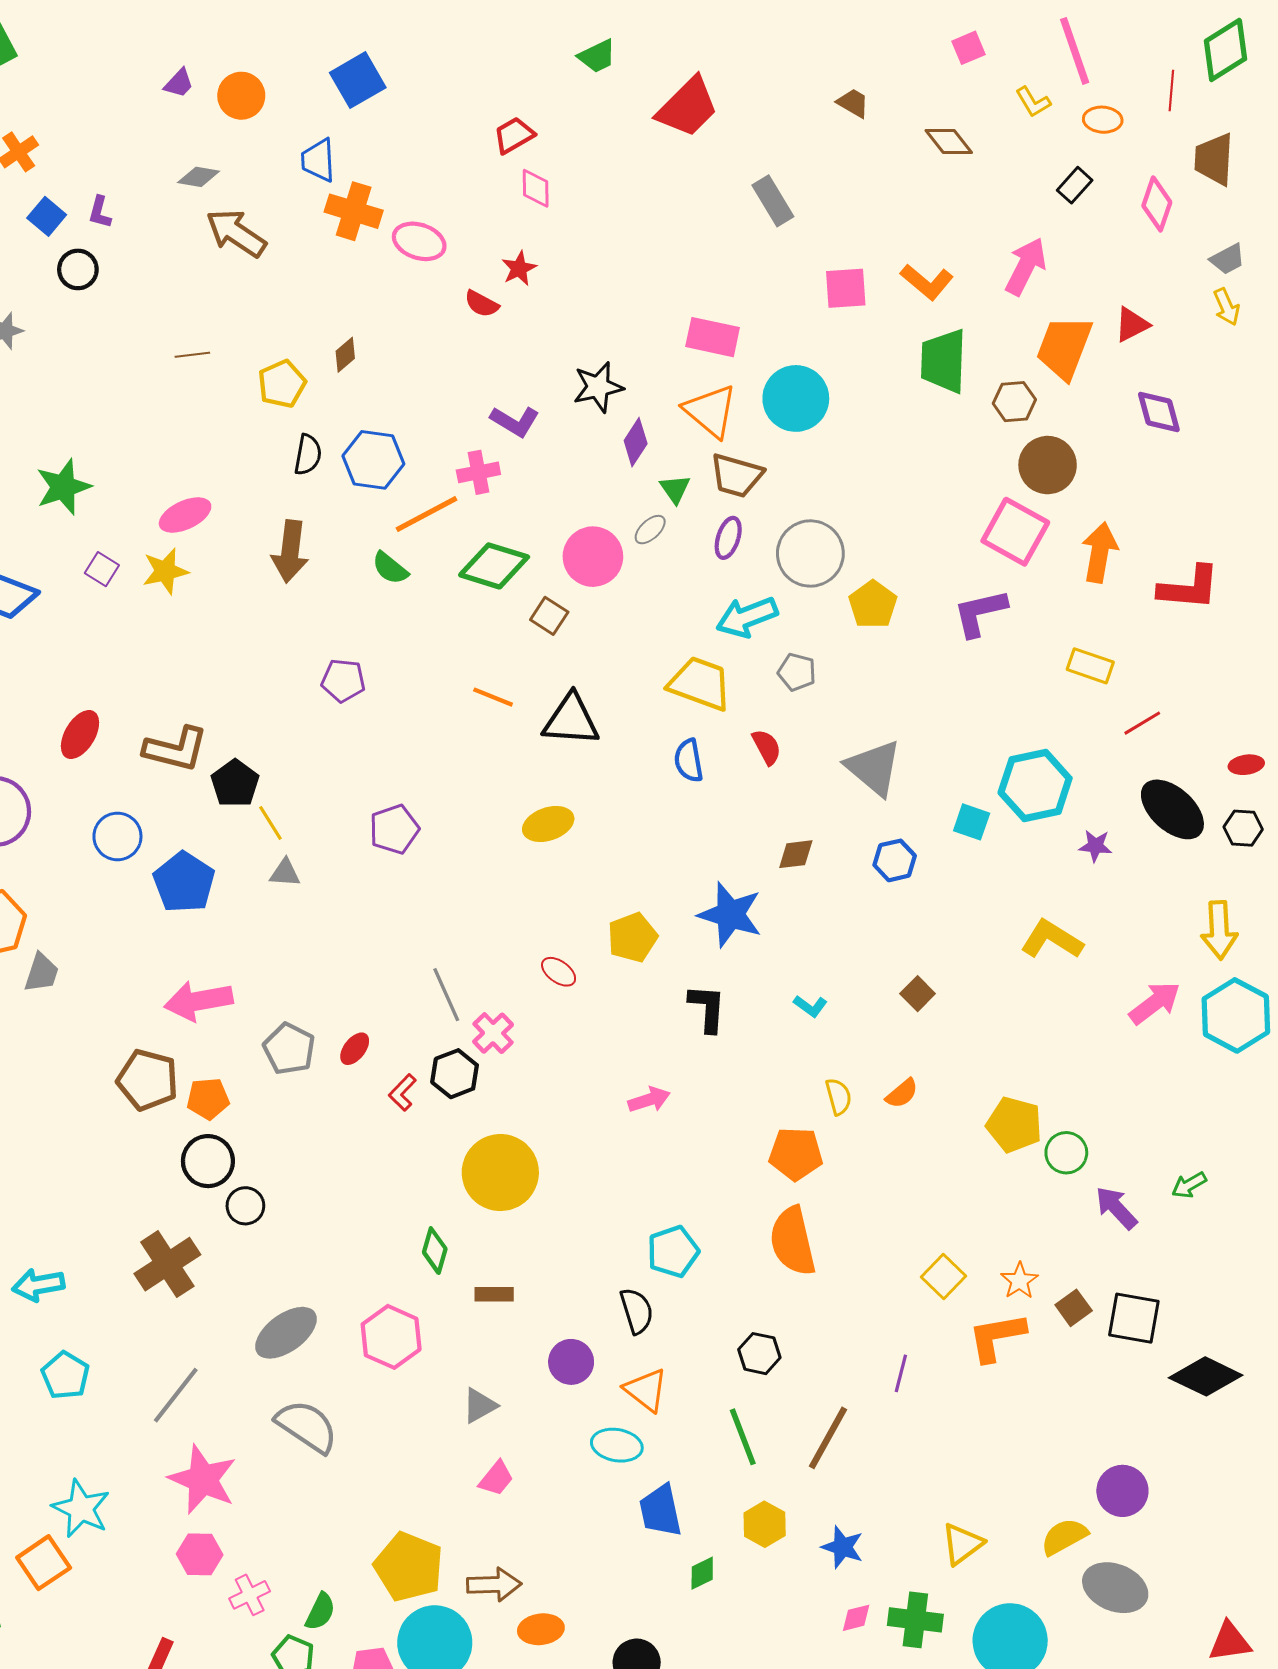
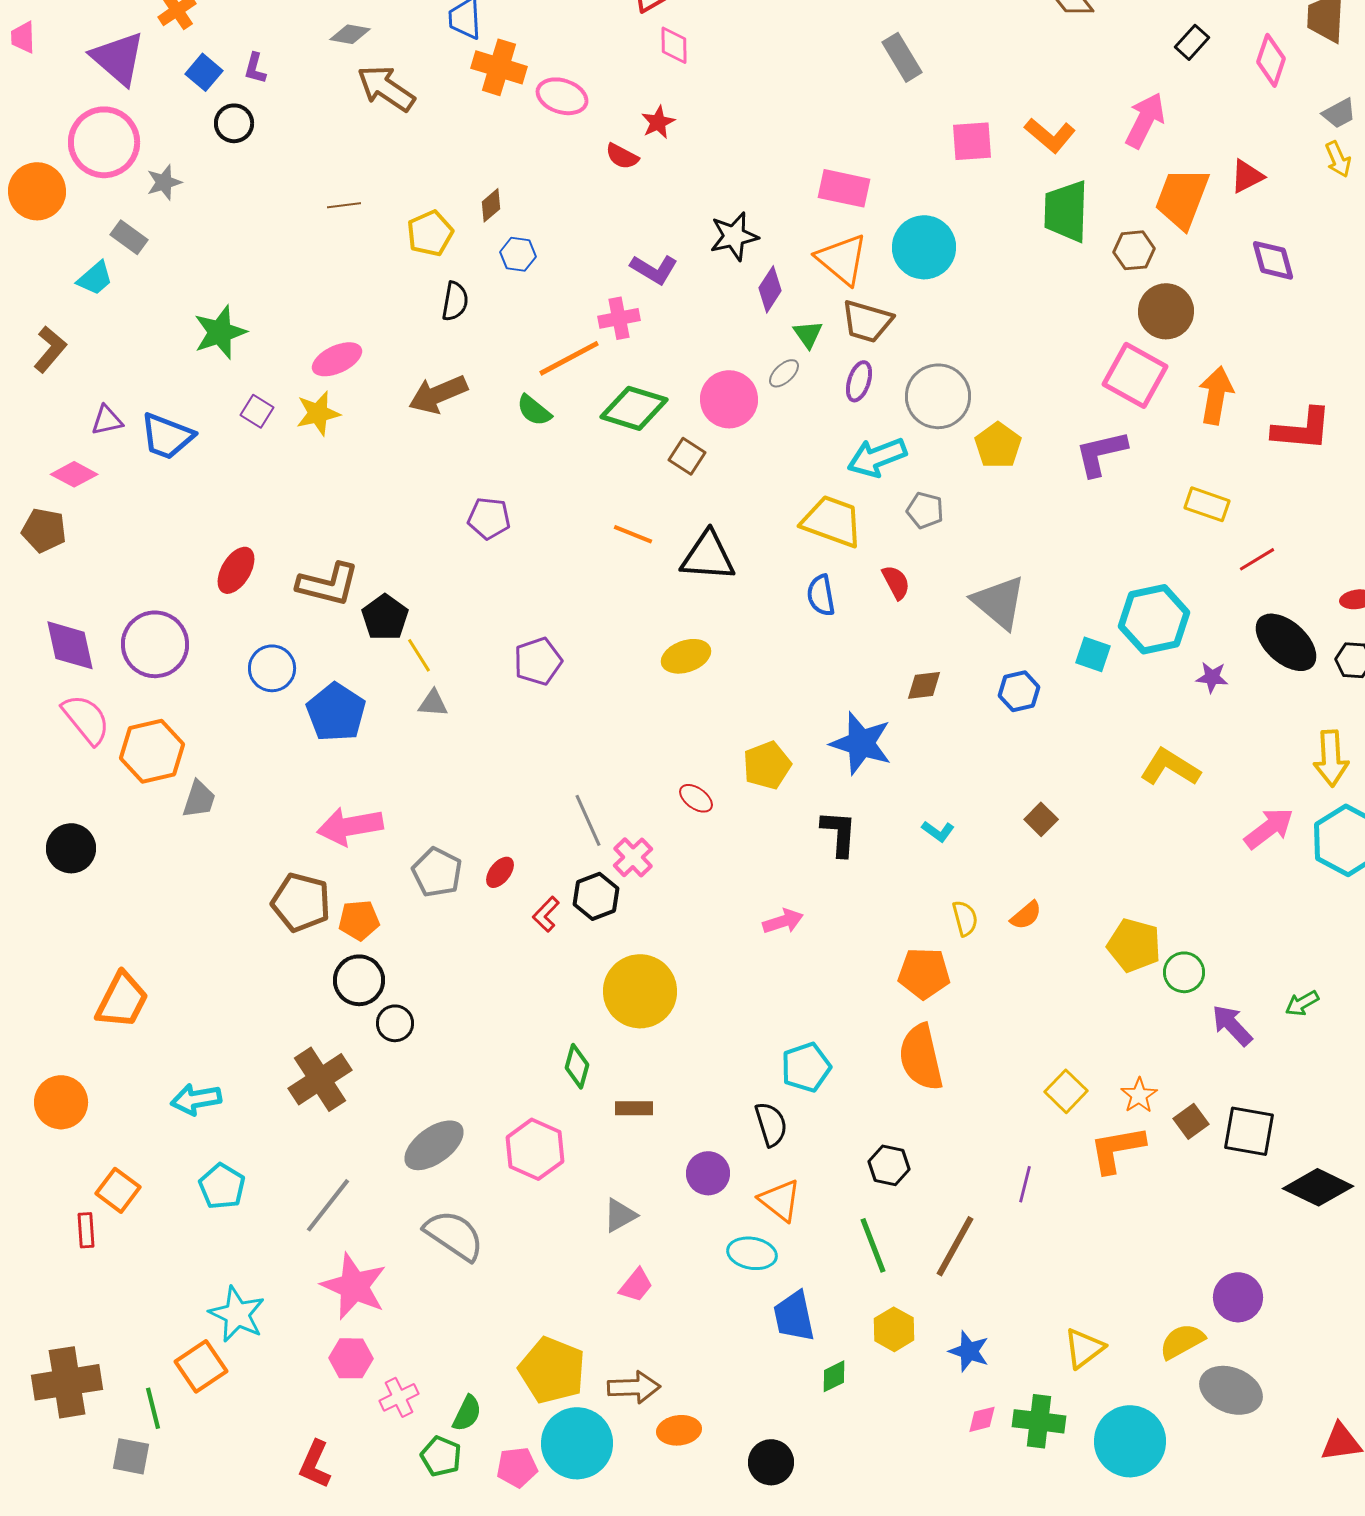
blue hexagon: (373, 460) -> (518, 254), moved, size x0.6
brown arrow: (290, 551) -> (438, 394), turned 60

